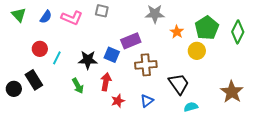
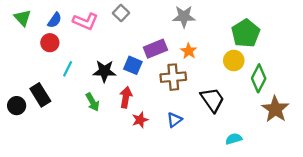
gray square: (102, 11) -> (121, 13), turned 32
orange star: (177, 32) -> (189, 51), moved
green diamond: (238, 32) -> (259, 78), moved
red circle: (40, 49) -> (50, 43), moved
cyan semicircle: (191, 107) -> (234, 139), moved

